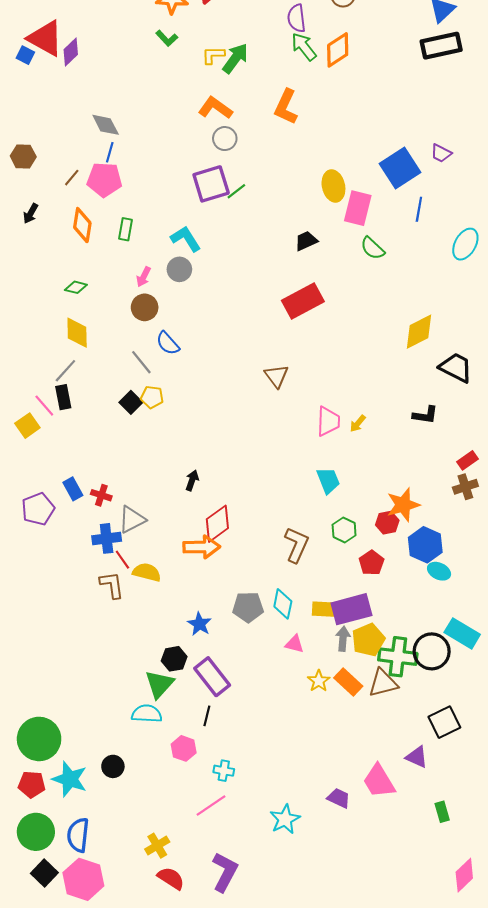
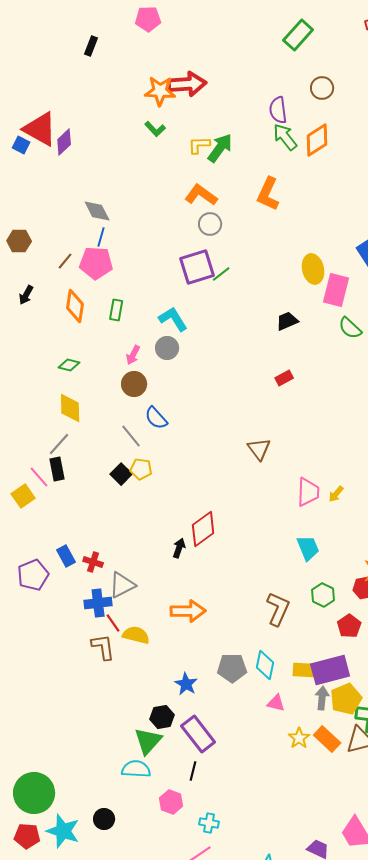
red rectangle: (303, 301) -> (284, 378), size x0.5
red diamond: (217, 524) -> (203, 529), moved

